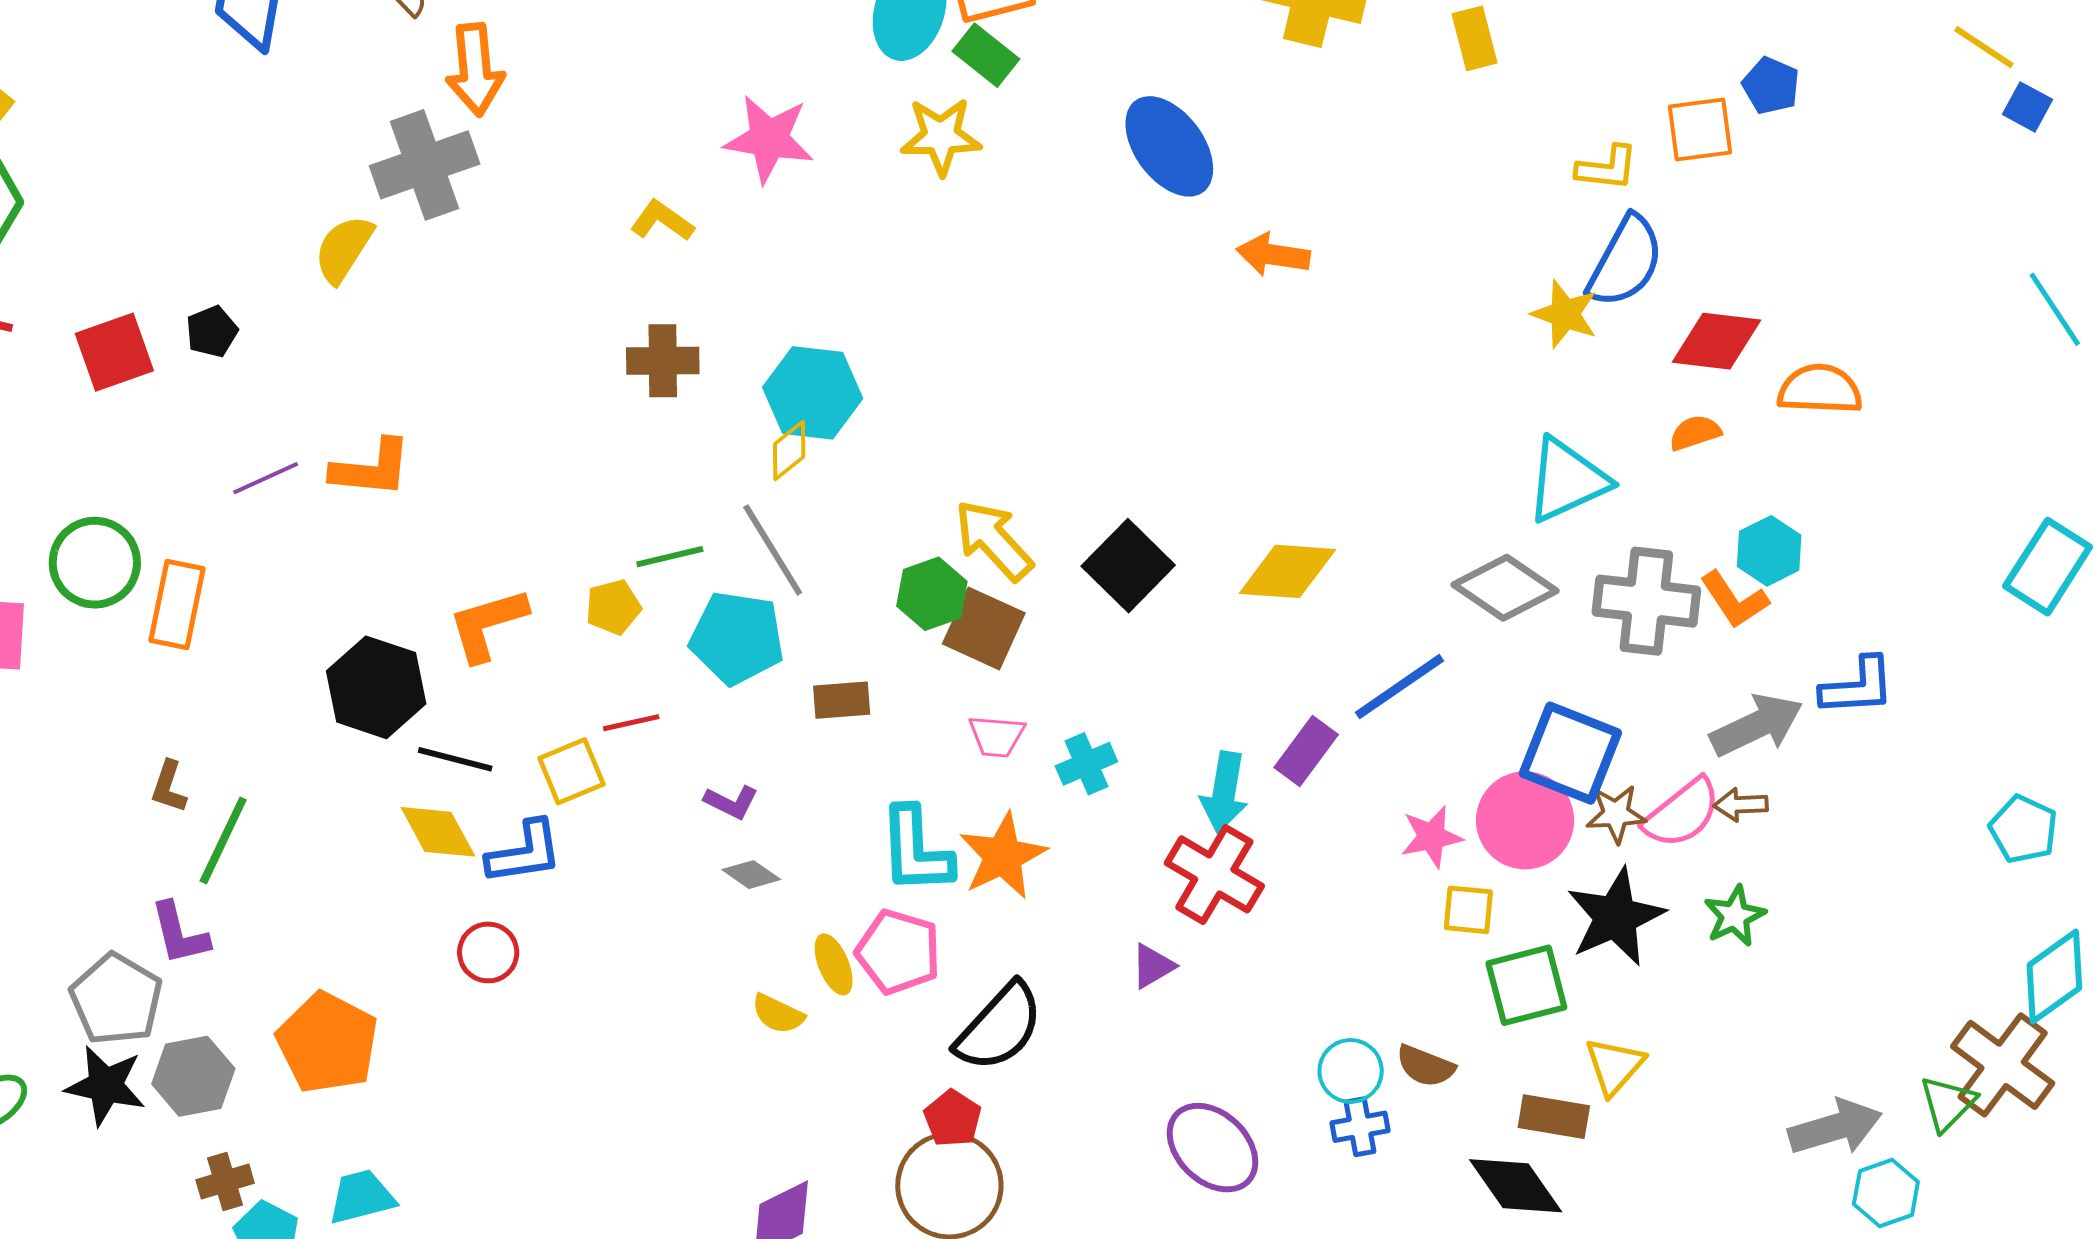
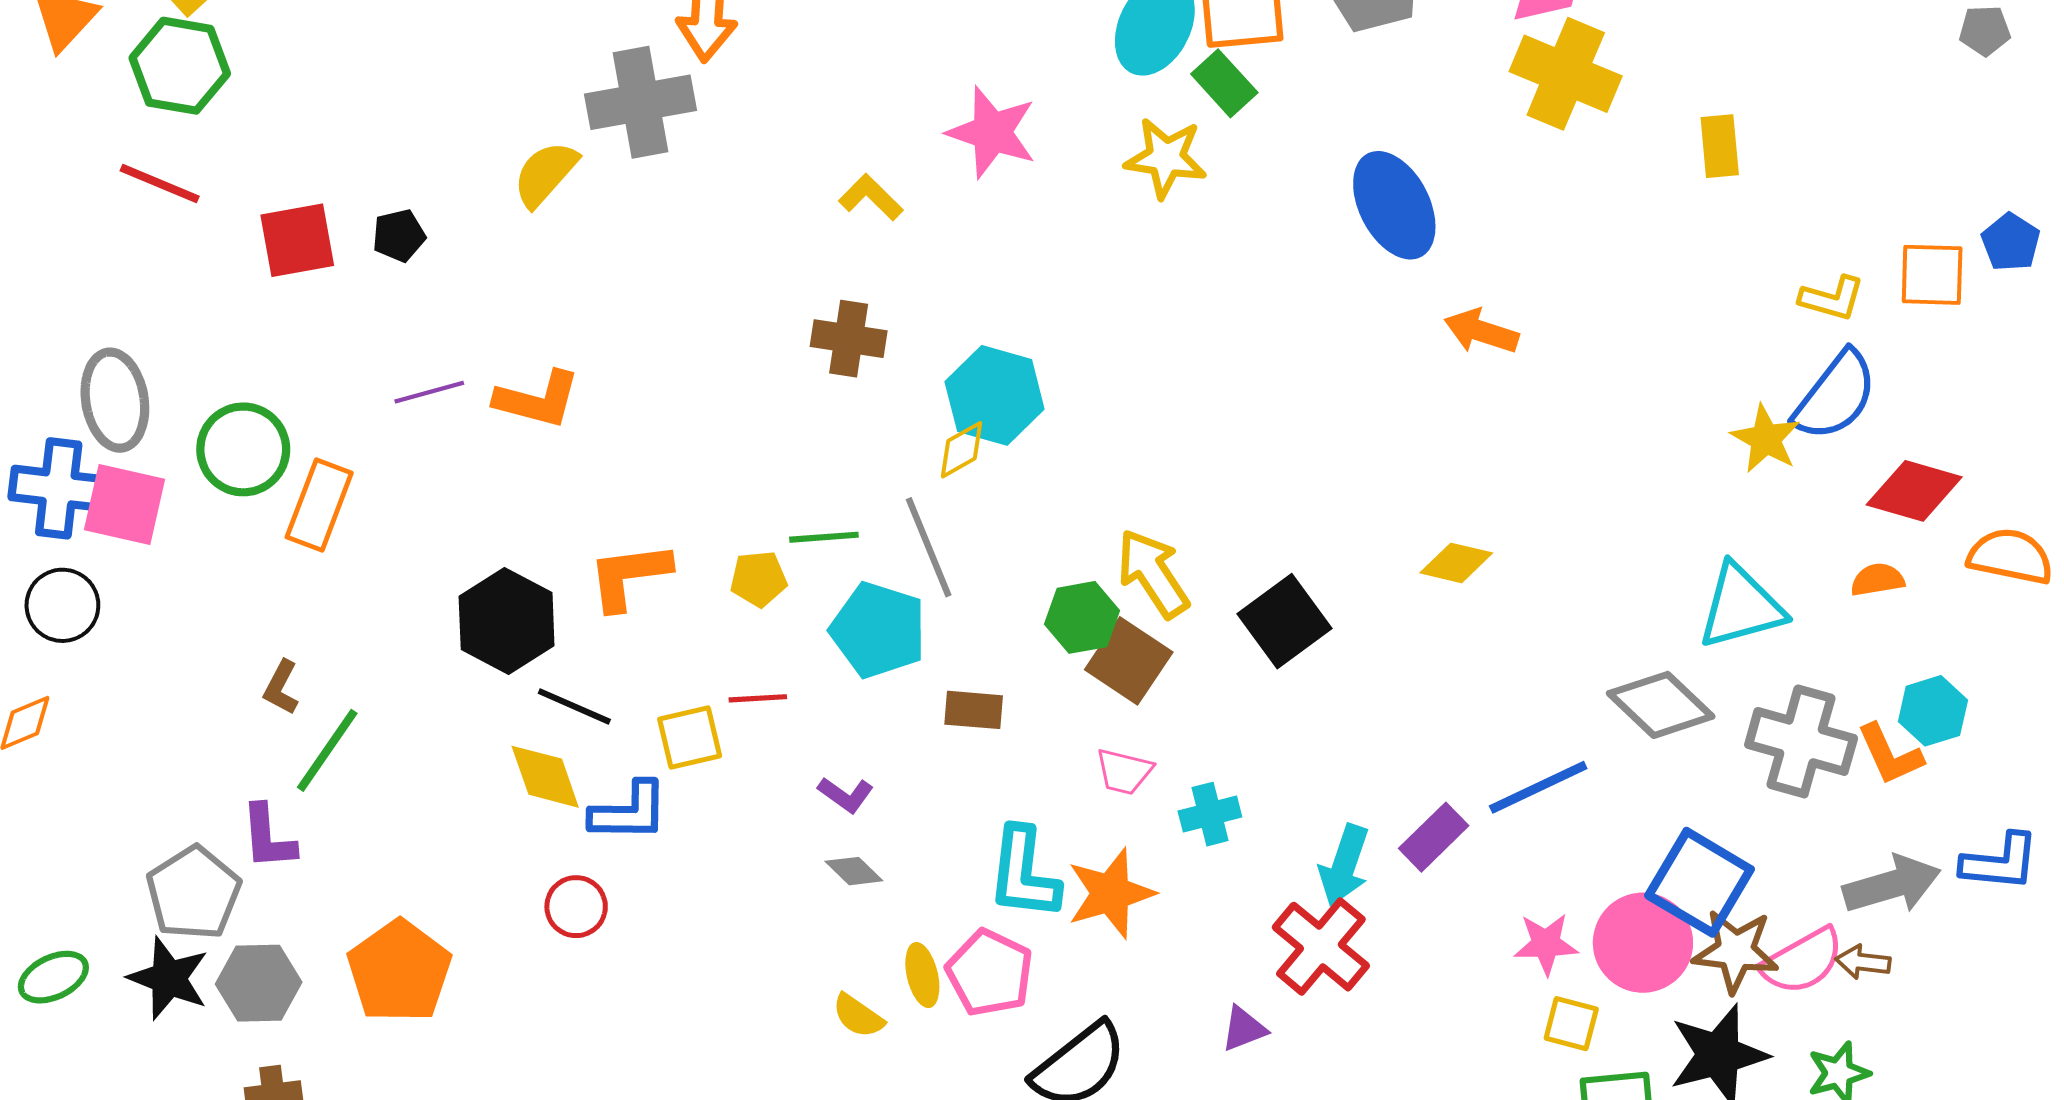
yellow diamond: (1287, 571) -> (1456, 563), moved, size x0.7
brown star: (1616, 814) -> (1736, 951), size x1.4

